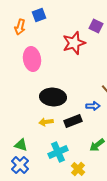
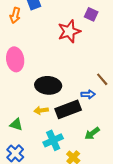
pink ellipse: (32, 59) -> (15, 59), moved
black rectangle: (73, 121) -> (68, 109), size x1.4
green triangle: (21, 145) -> (16, 124), moved

